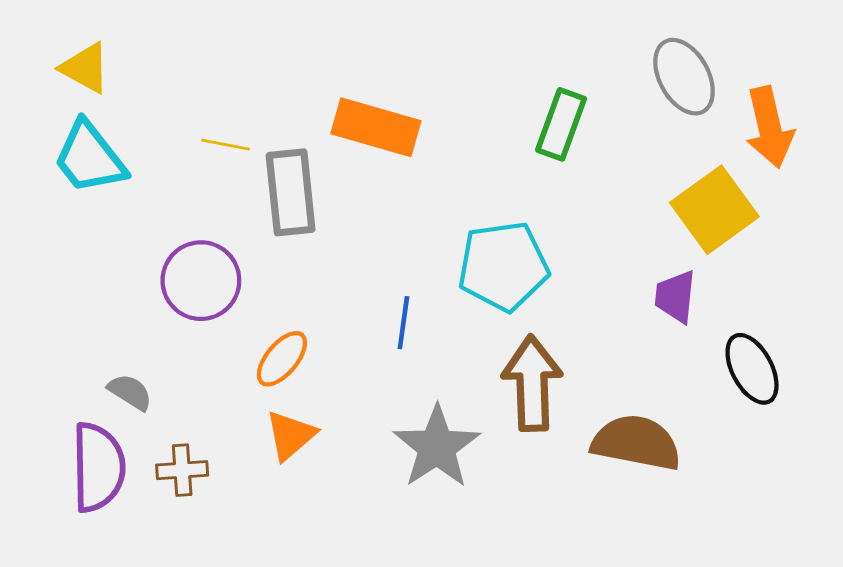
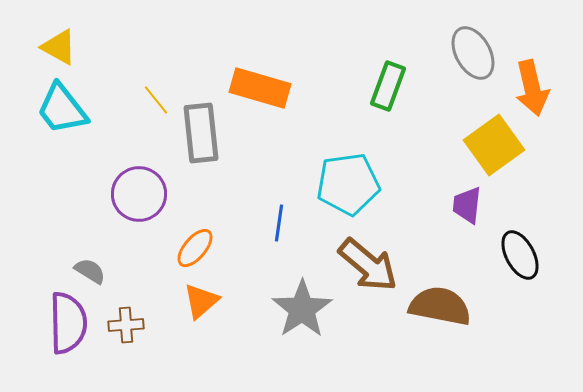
yellow line: (225, 145) -> (156, 100), turned 40
brown arrow: (532, 383) -> (368, 265), turned 132

